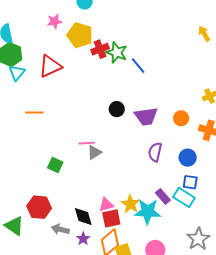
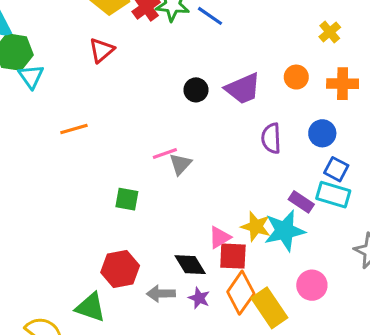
red triangle: (50, 66) -> (102, 50), moved, size x0.7
blue square: (190, 182) -> (336, 169), turned 35
red square: (111, 218) -> (233, 256), turned 30

